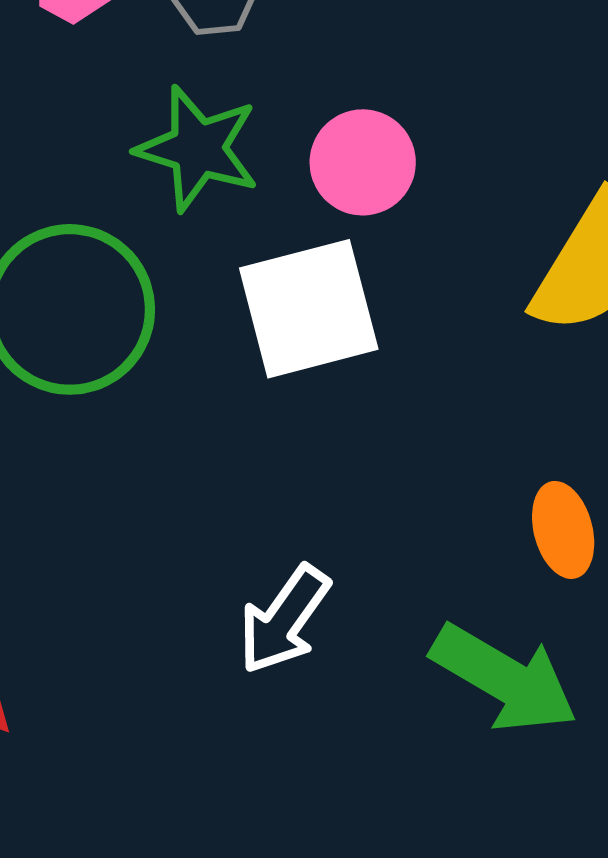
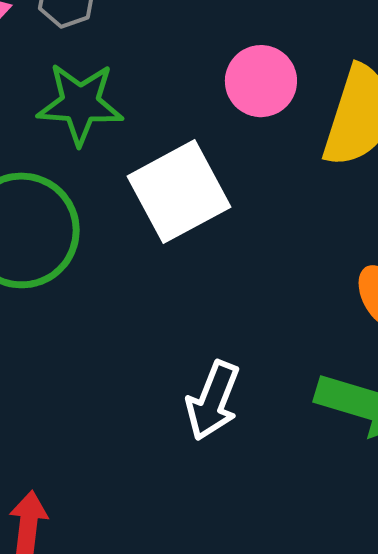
pink circle: (363, 162) -> (261, 81), moved

